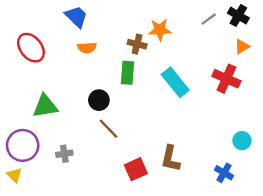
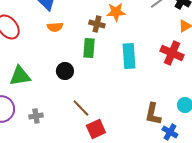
cyan rectangle: (175, 82) -> (129, 56), turned 35
brown line: (108, 129) -> (81, 108), moved
brown L-shape: (170, 159) -> (153, 114), moved

